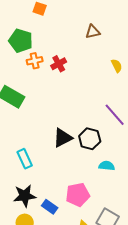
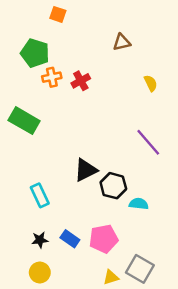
black hexagon: (90, 139) -> (113, 186), moved
black star: (25, 196) -> (40, 240), size x0.6
blue rectangle: (50, 207) -> (70, 239), moved

